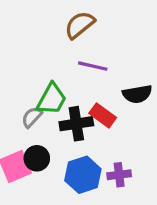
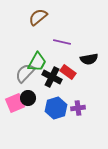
brown semicircle: (80, 25) -> (38, 17), moved
gray semicircle: (32, 117) -> (25, 73), size x1.5
black cross: (76, 124) -> (52, 77), turned 36

